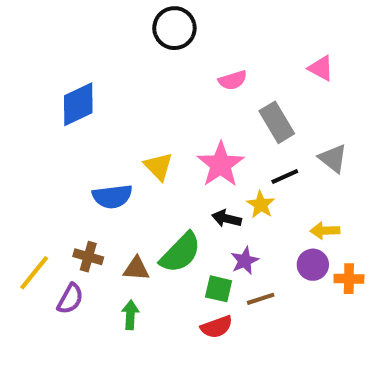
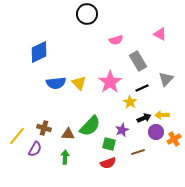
gray triangle: (333, 158) -> (166, 79), turned 35
blue semicircle: (112, 197) -> (56, 83), moved
black arrow: (227, 219) -> (144, 118), moved, turned 144
orange cross: (349, 279) -> (174, 139), turned -32
brown line: (261, 299) -> (138, 152), moved

